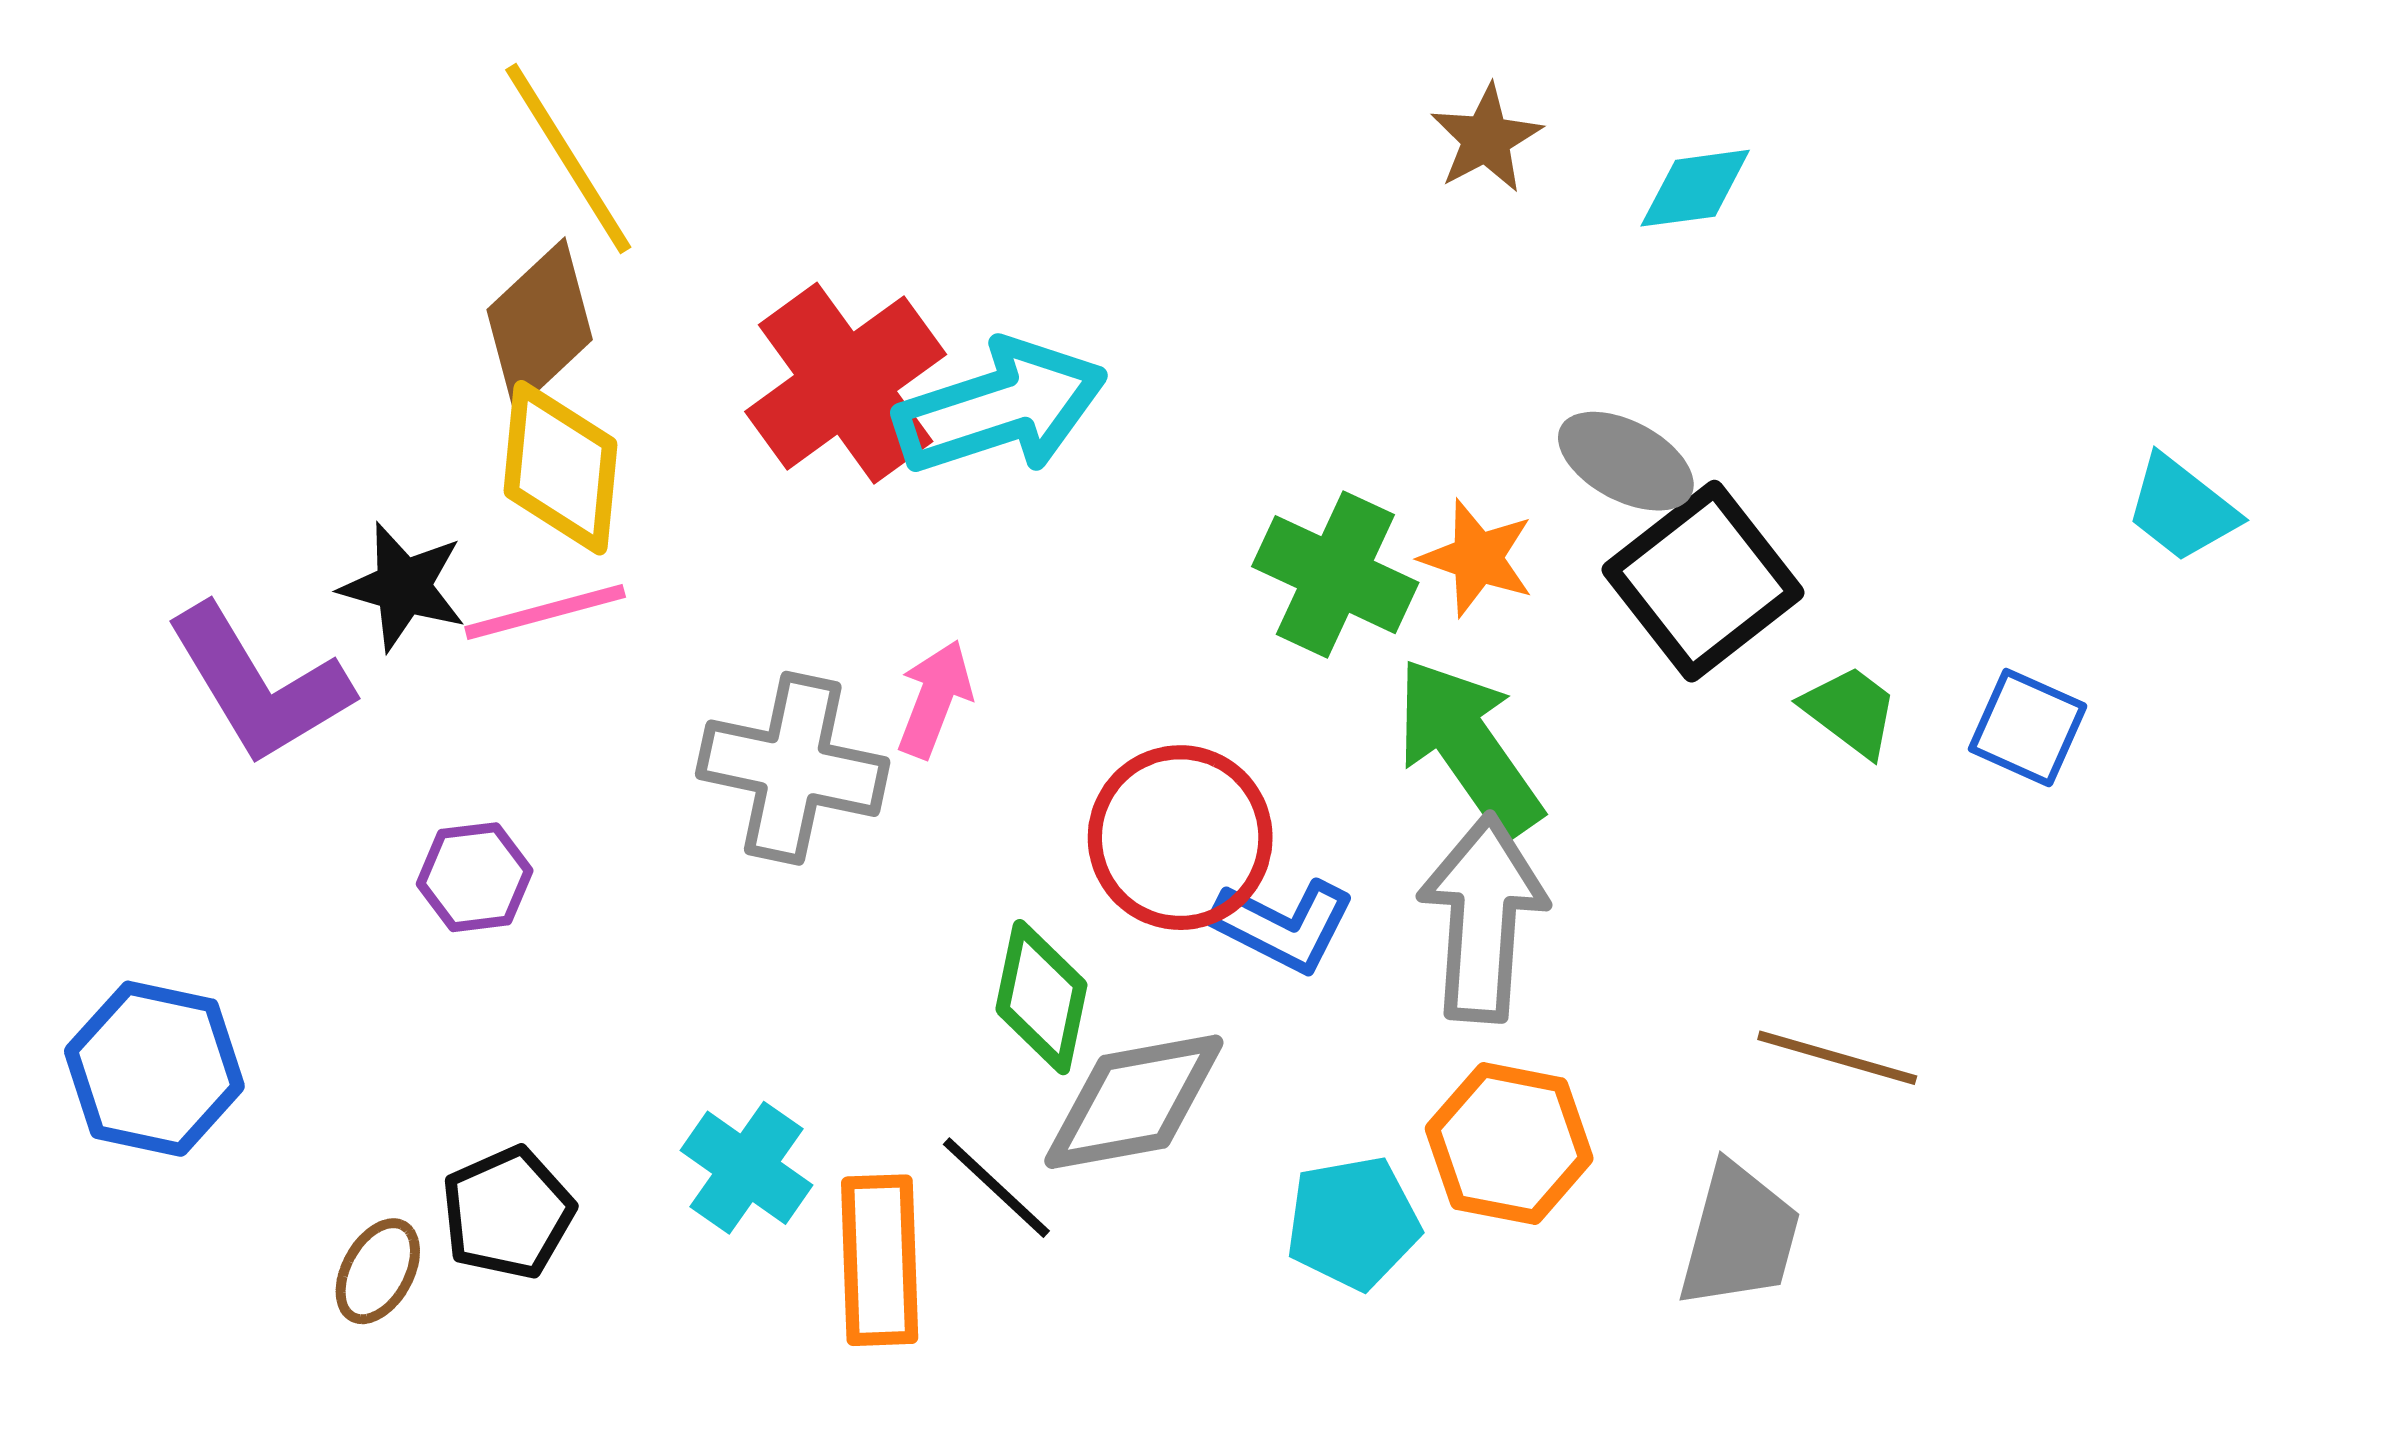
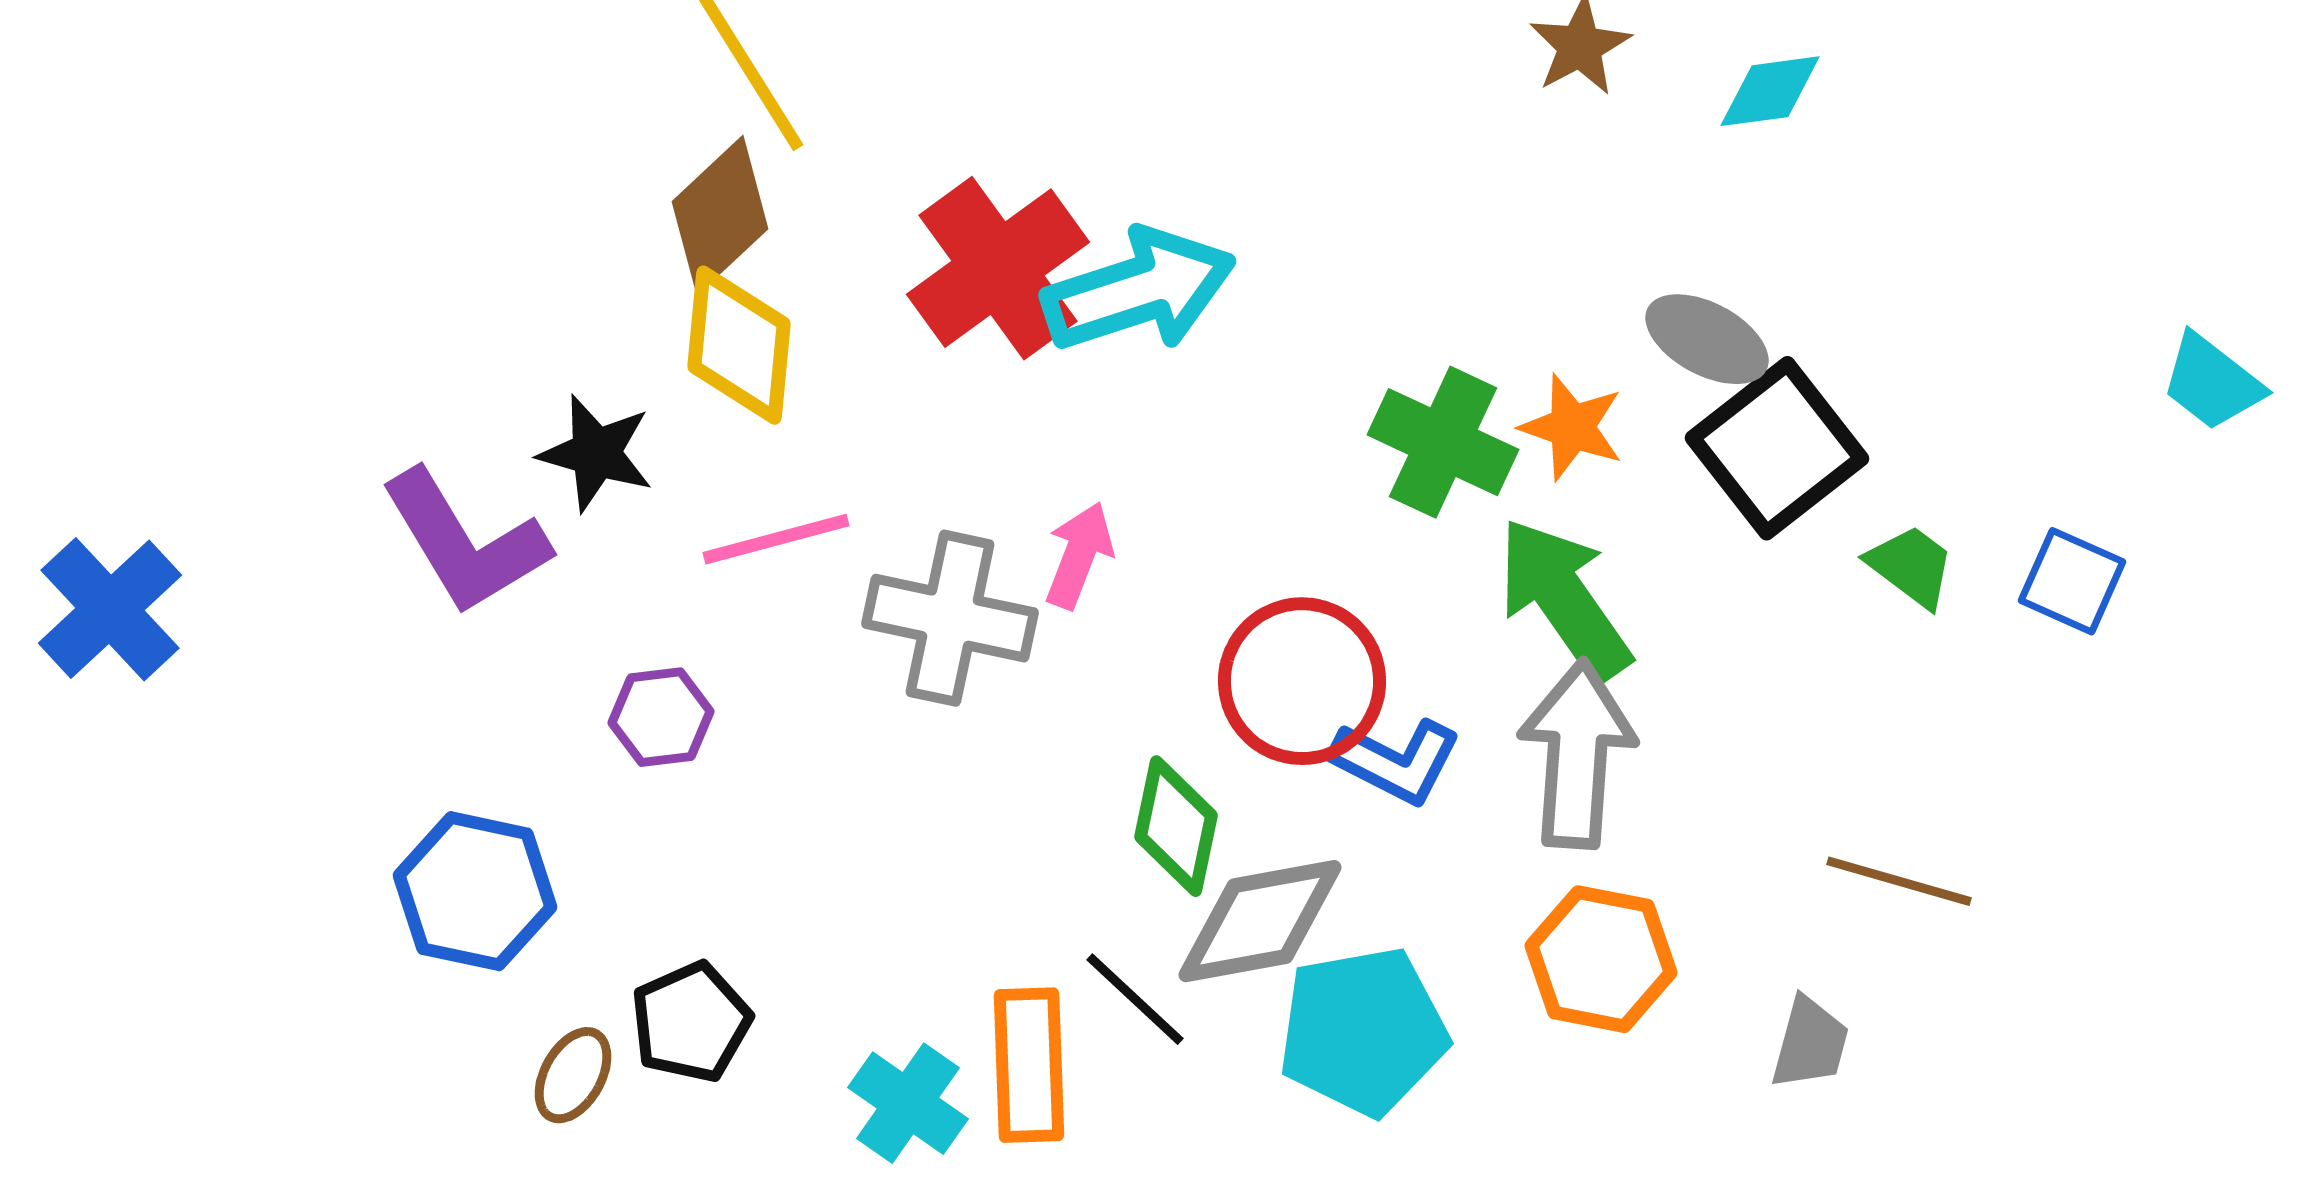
pink line: (545, 612) -> (776, 539), moved
blue hexagon: (154, 1069) -> (475, 891), moved
cyan cross: (746, 1168) -> (908, 1103), moved
cyan pentagon: (1353, 1223) -> (1363, 1031), moved, size x1.4
gray trapezoid: (1739, 1236) -> (1810, 1043), size x0.7

